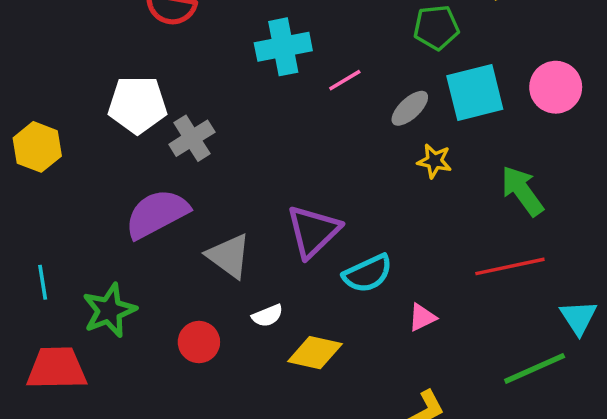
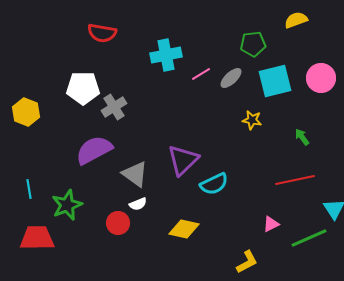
gray ellipse: (410, 108) -> (231, 78), moved
green arrow: (522, 191) -> (302, 137), size x0.6
white semicircle: (267, 316) -> (138, 204), moved
pink triangle: (422, 317) -> (271, 224), moved

